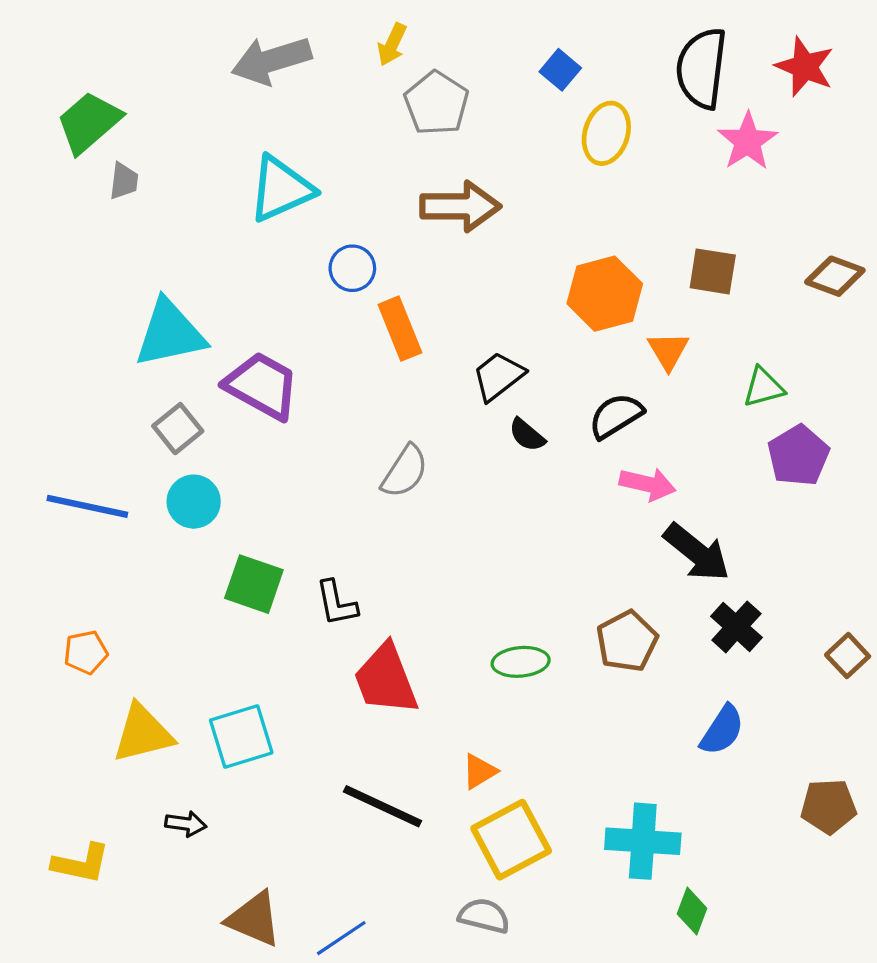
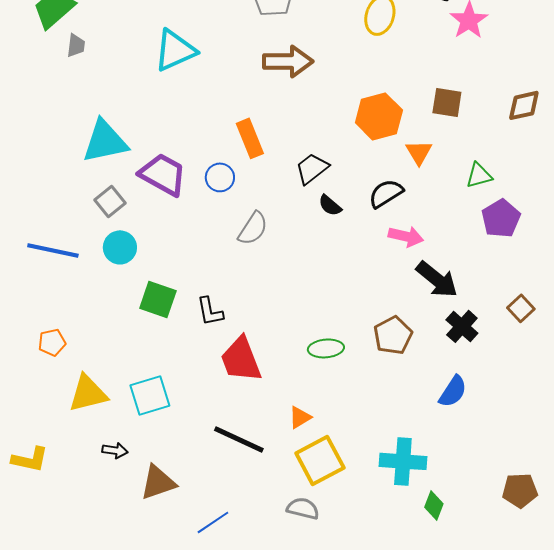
blue circle: (352, 268) -> (220, 177), moved
brown diamond: (835, 276) -> (524, 105), turned -33
brown square: (848, 656) -> (521, 308), moved
brown pentagon: (829, 806) -> (520, 490), moved
yellow L-shape: (81, 863) -> (30, 459), moved
brown triangle: (254, 919) -> (158, 482), moved, turned -42

